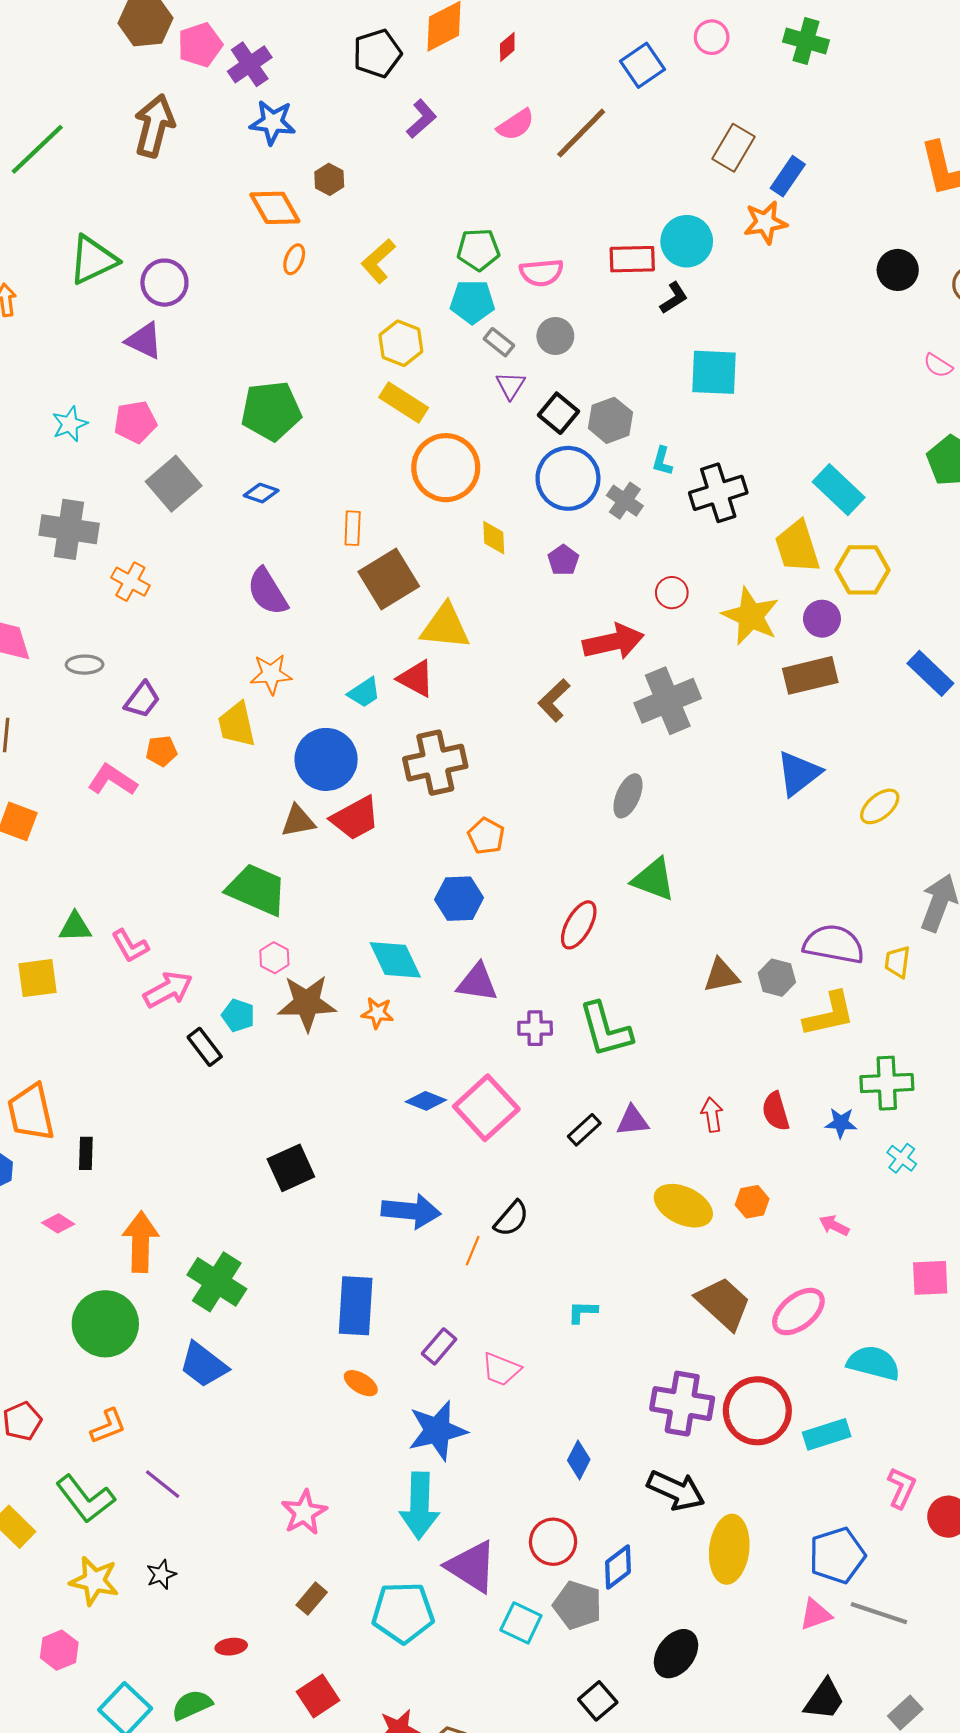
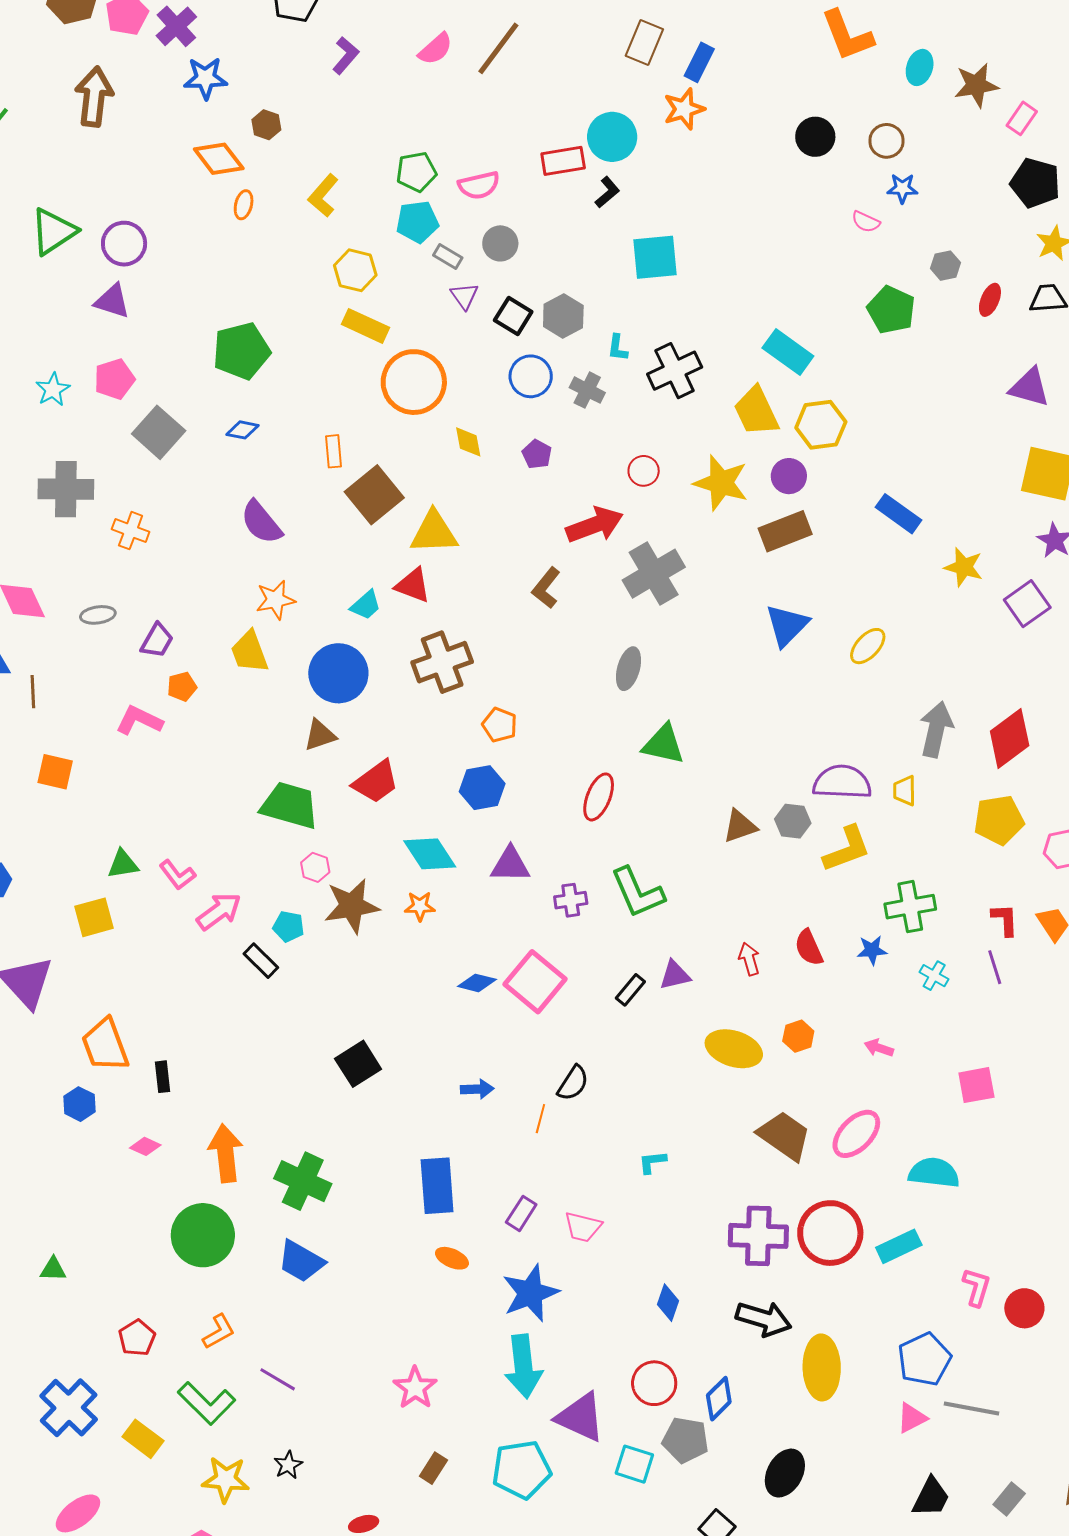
blue circle: (568, 478) -> (531, 376), size x0.7
red trapezoid: (355, 818) -> (376, 782), moved
blue arrow: (411, 1211) -> (477, 1089), size x0.6

